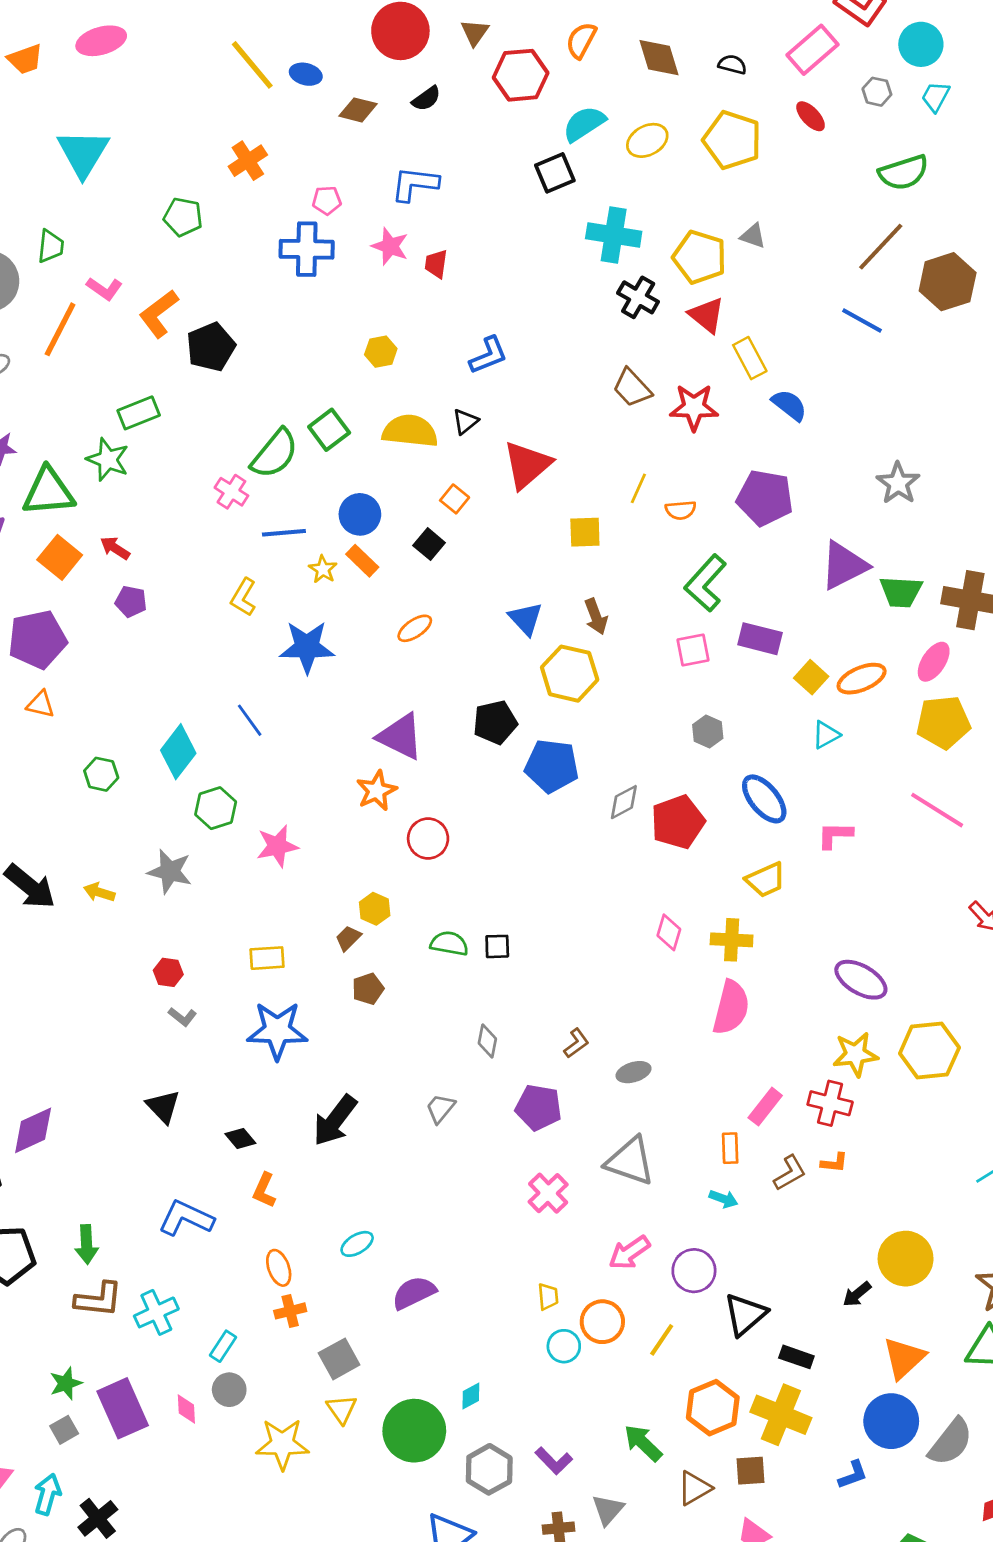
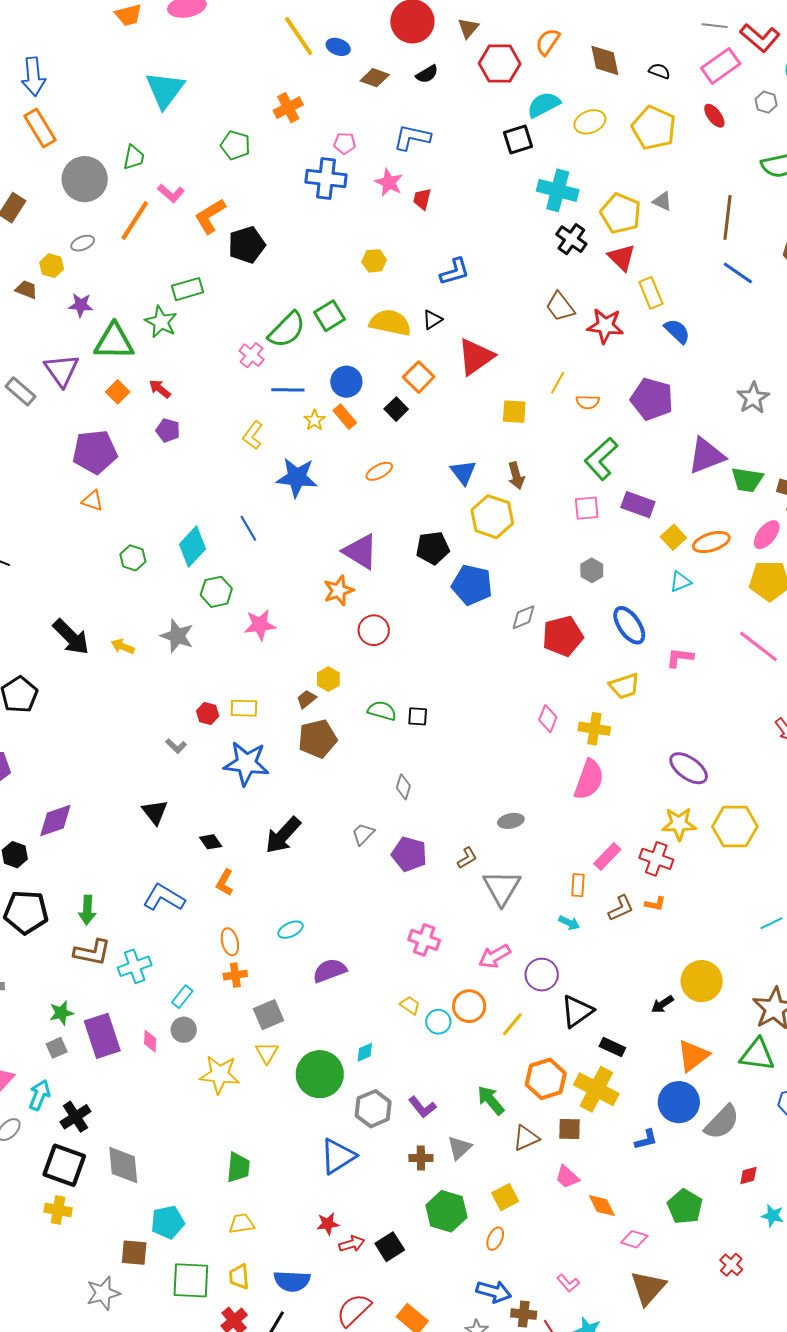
brown line: (881, 247) -> (728, 217), moved, turned -42
orange square: (455, 499) -> (419, 377), size x1.4
orange square: (60, 557) -> (118, 392), size x0.7
red hexagon: (168, 972) -> (208, 713), moved
brown pentagon: (368, 989) -> (318, 739), size x1.6
brown L-shape: (576, 1043) -> (467, 858), moved
purple pentagon: (538, 1107) -> (409, 854), moved
gray triangle: (630, 1161) -> (502, 888), turned 36
pink cross: (548, 1193) -> (424, 940), moved, turned -32
yellow trapezoid: (548, 1297) -> (410, 1005), moved, turned -55

